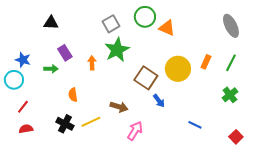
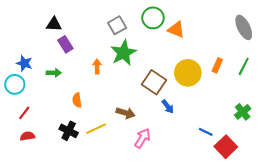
purple rectangle: (65, 53) -> (65, 44), moved
green cross: (230, 95) -> (243, 112), moved
red square: (236, 137) -> (226, 147), moved, size x1.5

